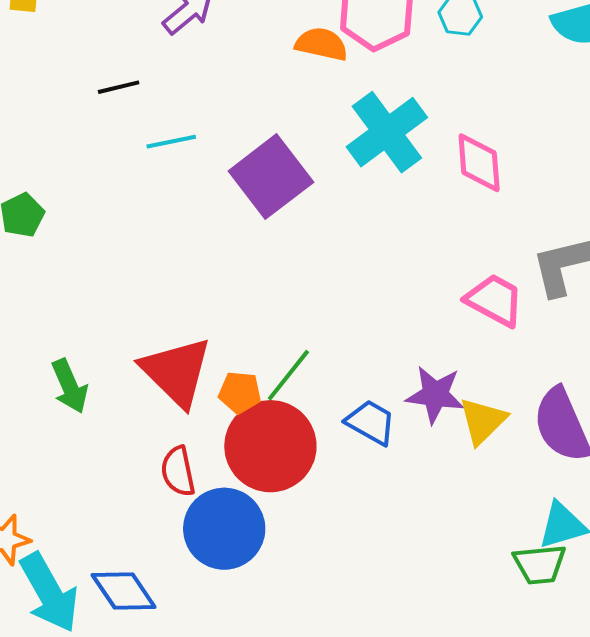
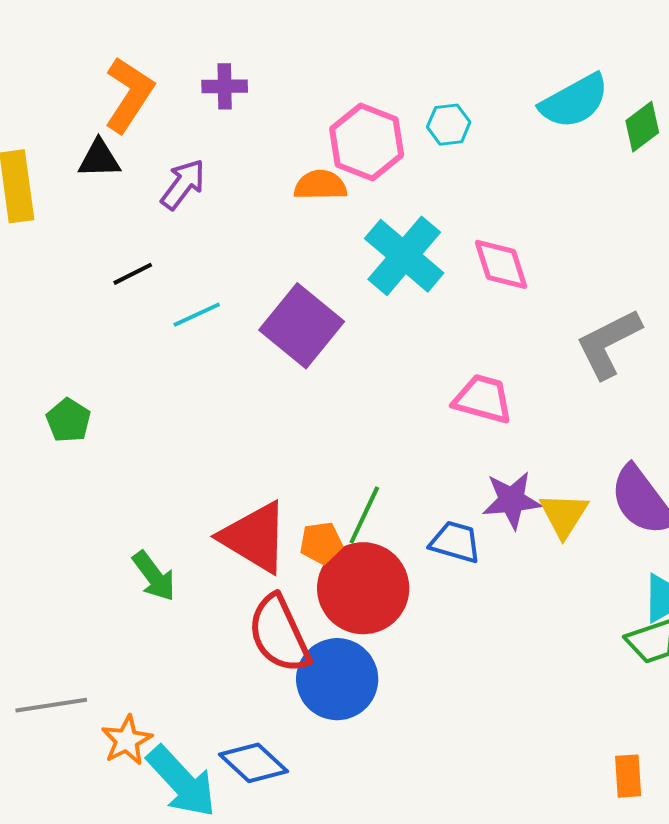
pink trapezoid: (495, 300) -> (483, 399), moved
red semicircle: (178, 471) -> (279, 634), size x1.6

